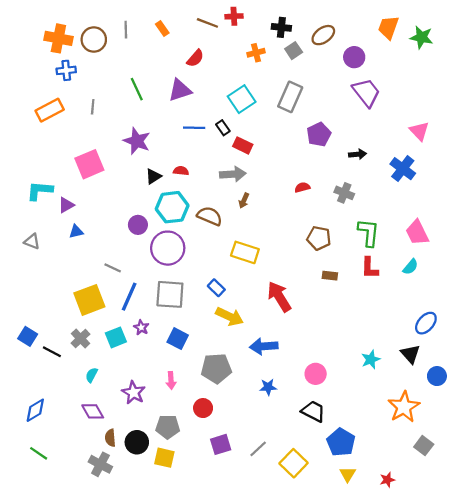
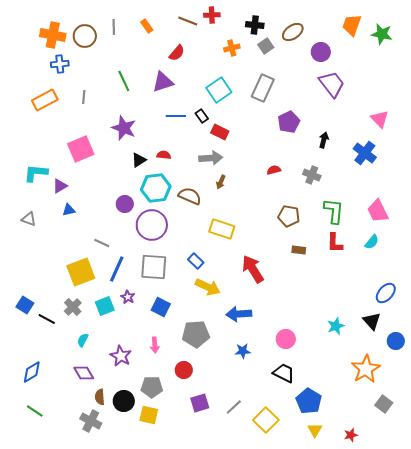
black arrow: (357, 154) -> (324, 140), turned -70

